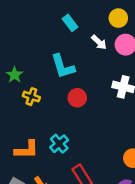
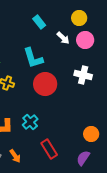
red circle: (77, 98) -> (45, 84), size x1.5

